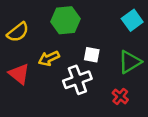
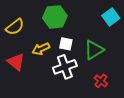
white square: (92, 55) -> (66, 44), moved
green triangle: (130, 62) -> (94, 50), moved

